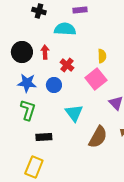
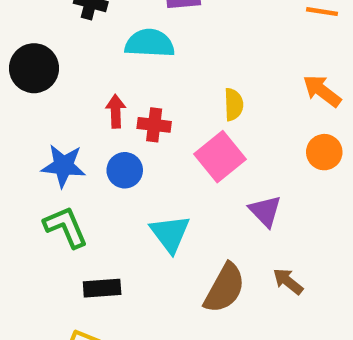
black circle: (22, 52) -> (34, 68), moved
red arrow: (45, 52) -> (116, 111), moved
red cross: (67, 65) -> (154, 125), turned -32
green L-shape: (28, 110) -> (66, 227), turned -40

